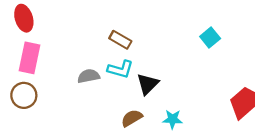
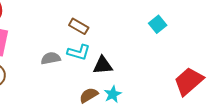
black triangle: (148, 84) -> (103, 65), turned 40
cyan star: (173, 119) -> (113, 94), moved, turned -30

